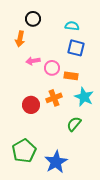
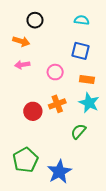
cyan semicircle: (72, 26) -> (82, 20), moved
orange arrow: (20, 39) -> (21, 41), turned -84
pink arrow: (33, 61) -> (22, 65), moved
orange rectangle: (71, 76) -> (87, 79), moved

